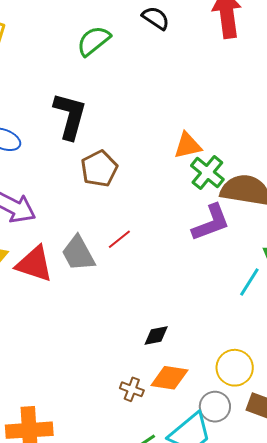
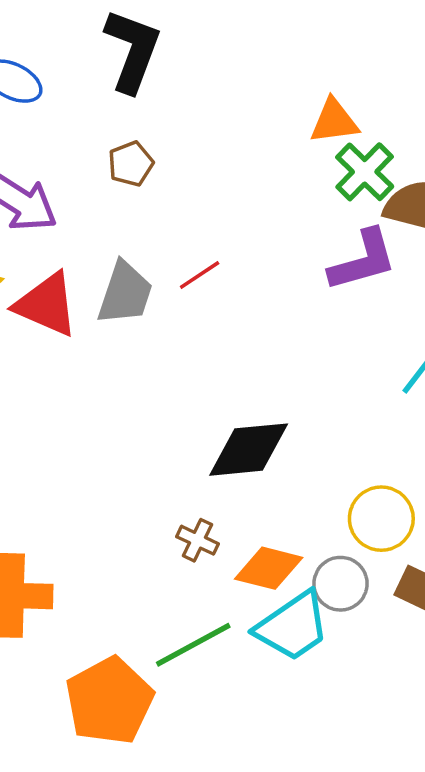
brown pentagon: (99, 169) -> (131, 164), moved, size x0.7
gray trapezoid: (78, 253) -> (125, 293), turned -138
black diamond: (156, 335) -> (249, 450), size x1.8
orange diamond: (169, 378) -> (269, 568), moved

